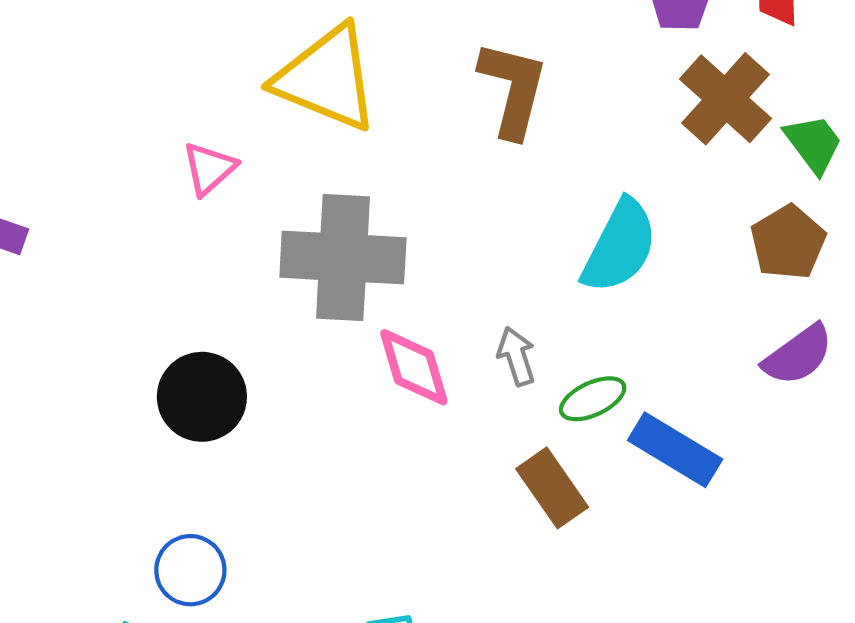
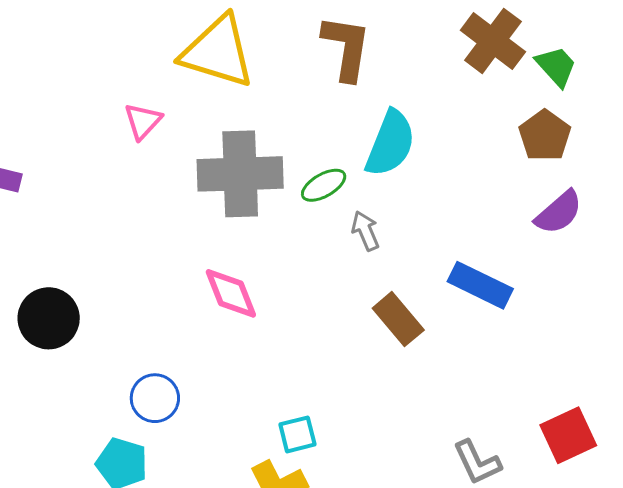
cyan semicircle: (620, 246) -> (390, 143), moved
pink diamond: (414, 367) -> (231, 293), moved
black circle: (202, 397) -> (49, 318), moved
green ellipse: (593, 399) -> (324, 185), moved

